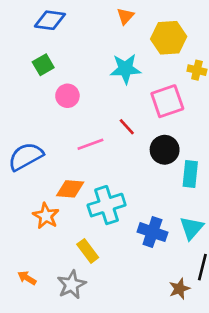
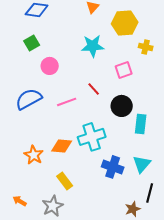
pink square: (167, 101) -> (124, 70), size x0.7
blue semicircle: (26, 156) -> (29, 99), moved
orange diamond: (70, 189) -> (62, 146), moved
cyan cross: (107, 205) -> (92, 137), moved

